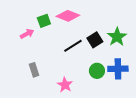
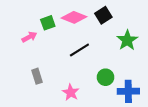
black square: (95, 40) -> (103, 15), moved
blue cross: (118, 69) -> (128, 91), moved

